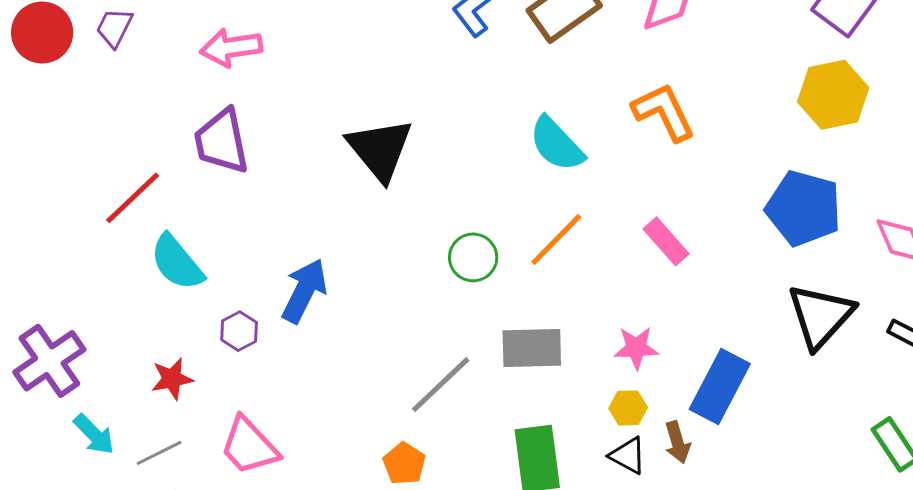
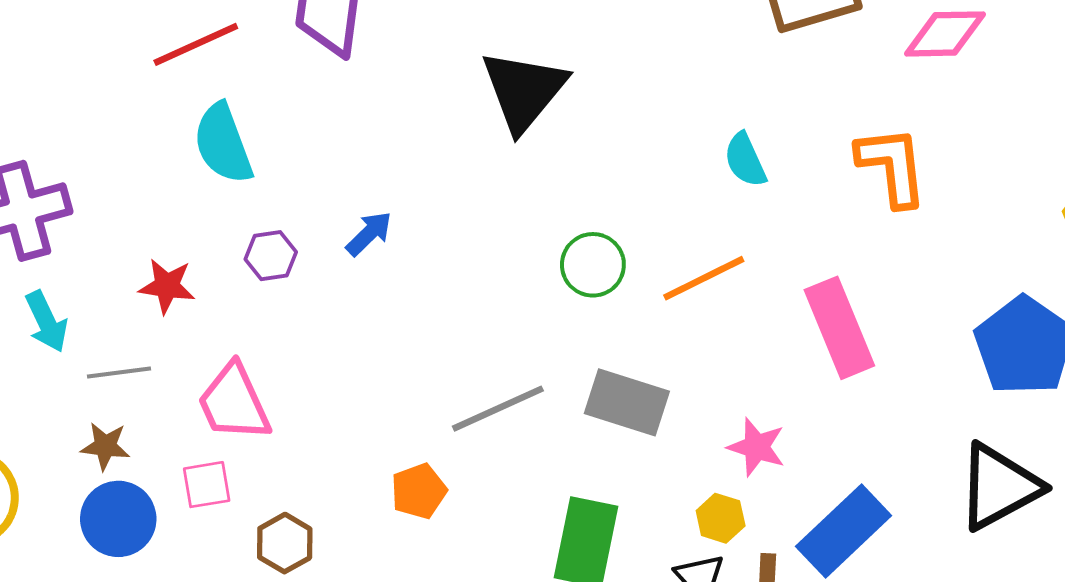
cyan semicircle: (557, 144) -> (745, 160), size x0.7
pink rectangle: (666, 241) -> (839, 328), size x1.5
blue arrow: (304, 291) -> (369, 234), size x0.6

